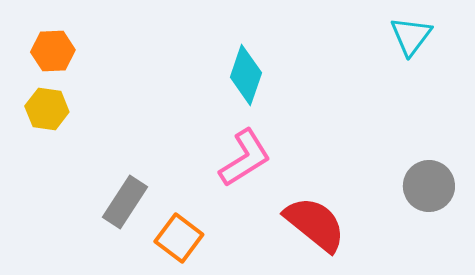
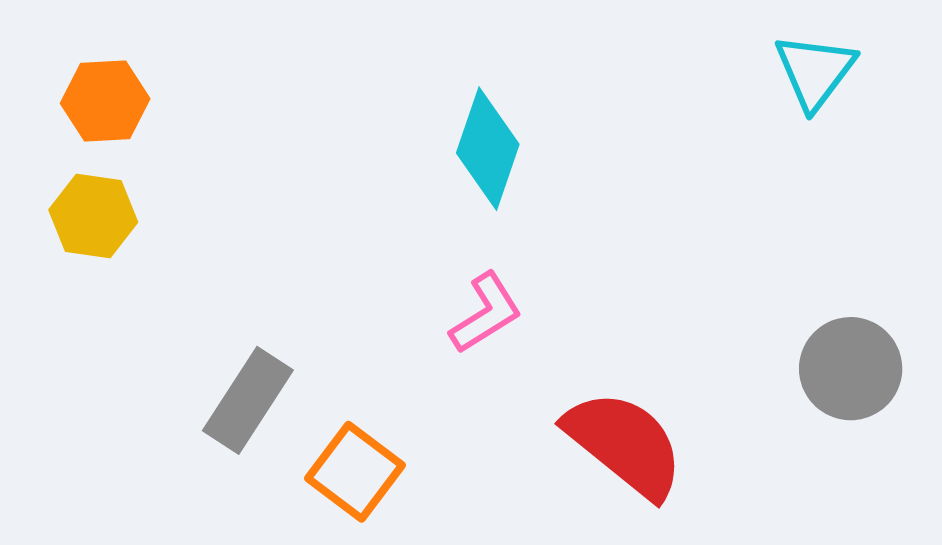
pink L-shape: (245, 158) -> (486, 313), size x0.7

